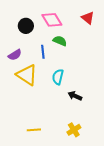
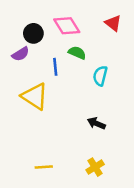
purple semicircle: (15, 55) -> (21, 54), moved
cyan semicircle: (58, 77) -> (100, 76), moved

